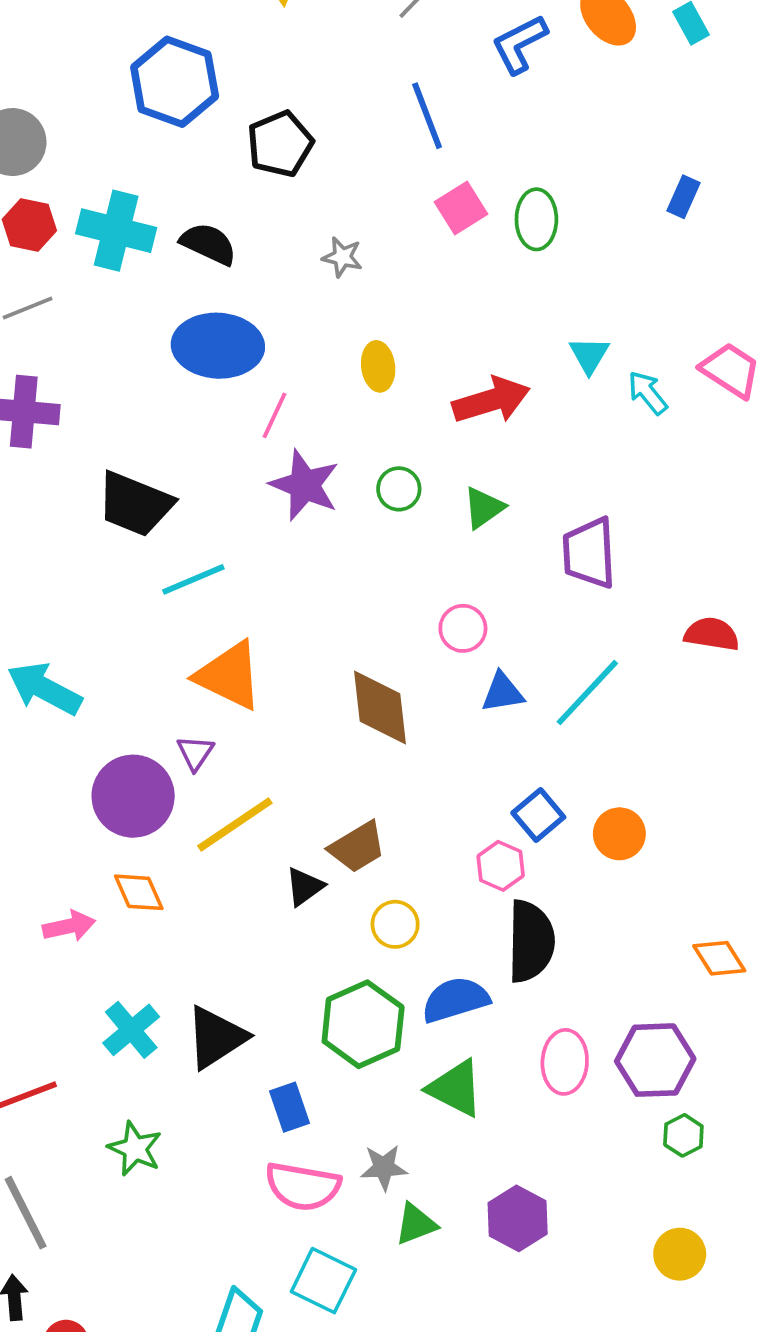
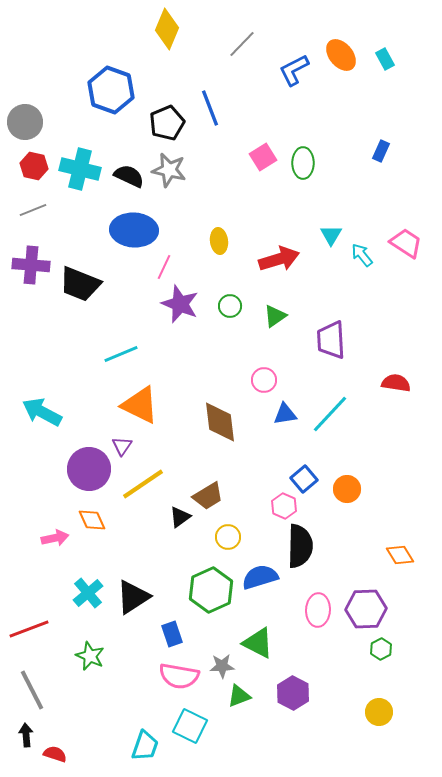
blue line: (427, 116) -> (210, 108), moved
gray star: (342, 257) -> (169, 170), moved, size x1.6
black trapezoid: (135, 504) -> (80, 284), moved
green triangle: (455, 1088) -> (258, 643), moved

